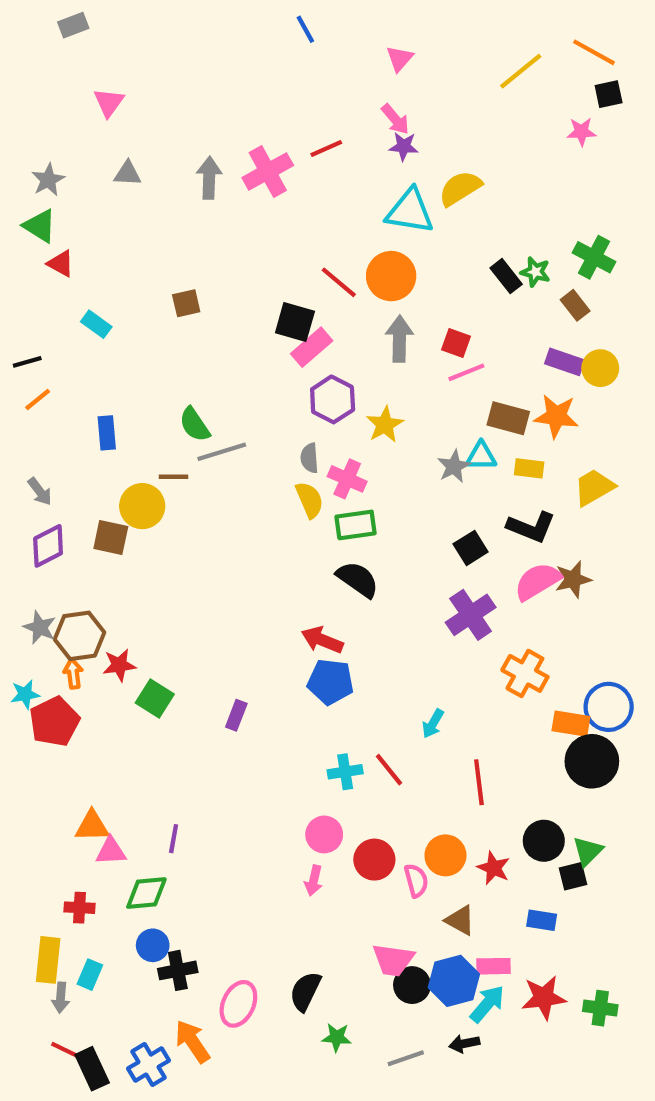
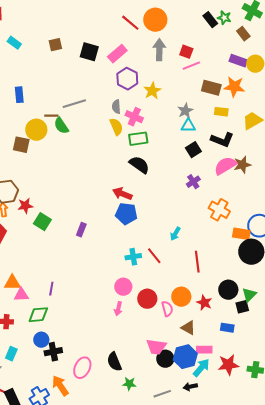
brown square: (186, 303) -> (55, 45), moved
black square: (295, 322) -> (89, 52), moved
green semicircle: (195, 425) -> (61, 126), moved
cyan triangle: (481, 456) -> (188, 126), moved
purple cross: (471, 615) -> (193, 182), size x0.6
black semicircle: (305, 991) -> (114, 362), turned -48

